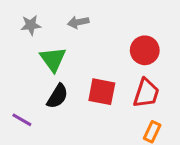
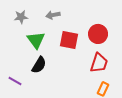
red square: (102, 92) -> (69, 40), moved

